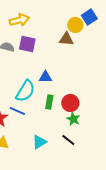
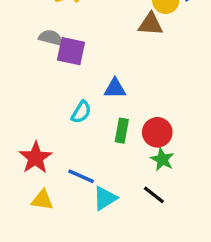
purple square: (27, 44) -> (71, 51), moved
cyan semicircle: (25, 91) -> (81, 112), size x0.6
blue line: (17, 111) -> (81, 176), moved

